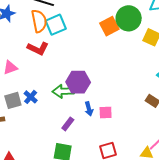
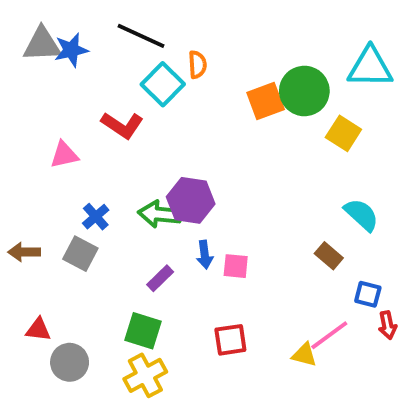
orange semicircle: (39, 21) -> (197, 65), moved, size x0.6
cyan square: (56, 25) -> (163, 84), turned -30
gray square: (13, 100) -> (80, 254), moved, turned 36

